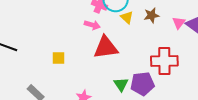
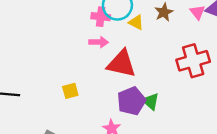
red triangle: (106, 47) -> (121, 64), turned 36
purple pentagon: (142, 84) -> (131, 101), moved

